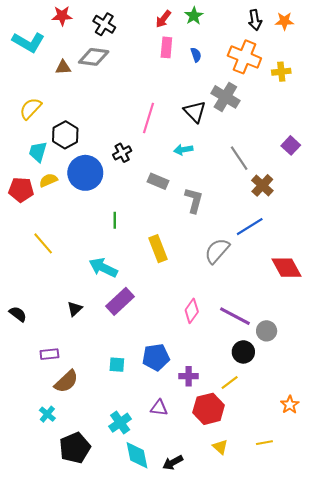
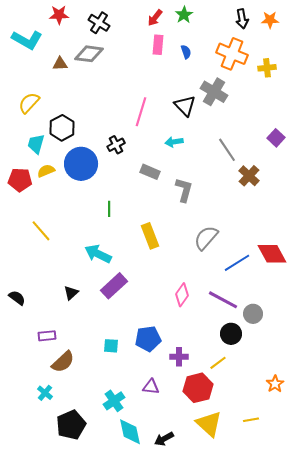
blue line: (250, 227) -> (237, 263), moved
yellow triangle: (220, 447) -> (209, 424), size x1.8

